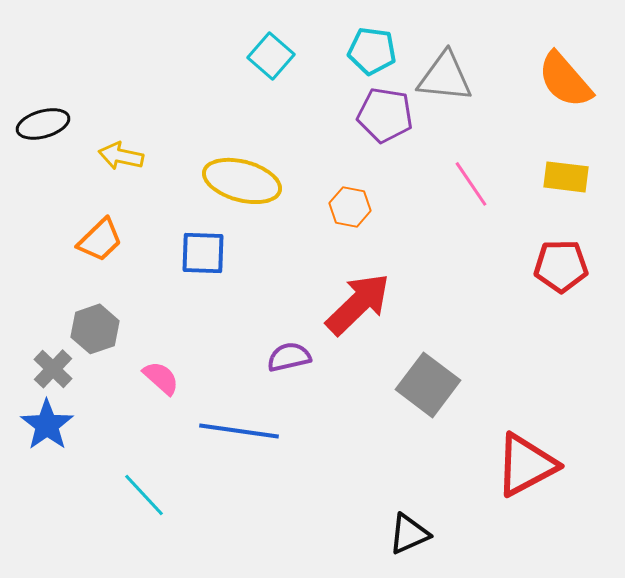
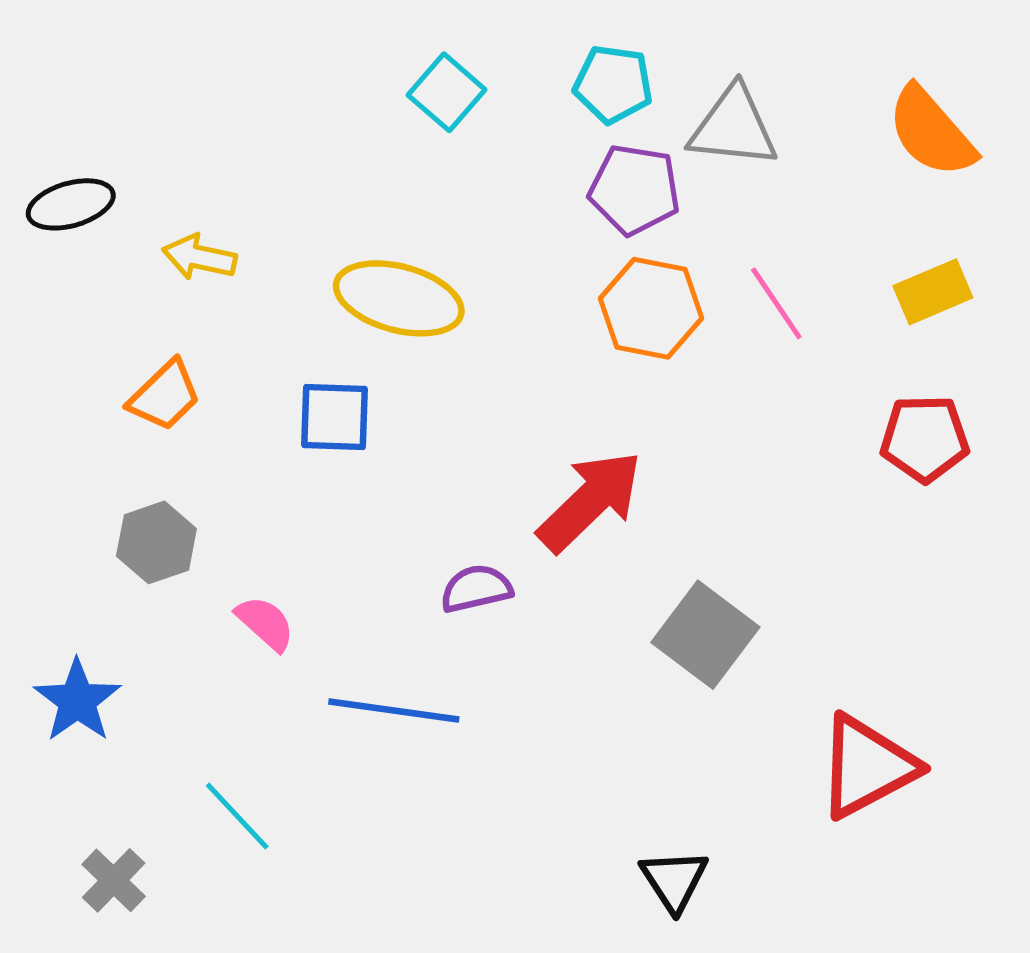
yellow rectangle: (566, 177) -> (933, 292), turned -30
orange hexagon: (350, 207) -> (651, 308), moved, size x1.5
gray cross: (53, 369) -> (114, 880), moved
black triangle: (409, 534) -> (674, 880), turned -39

